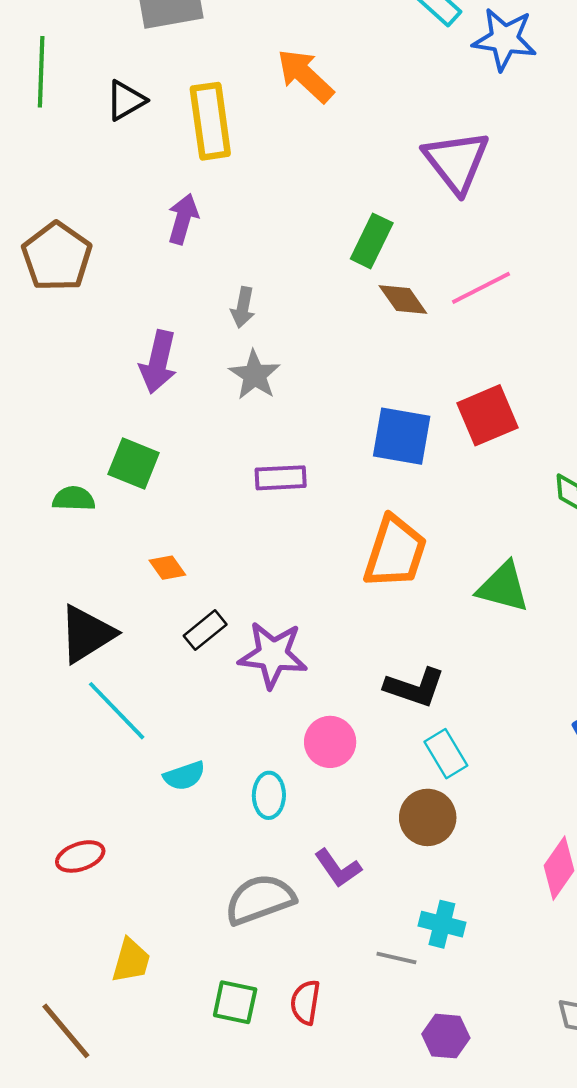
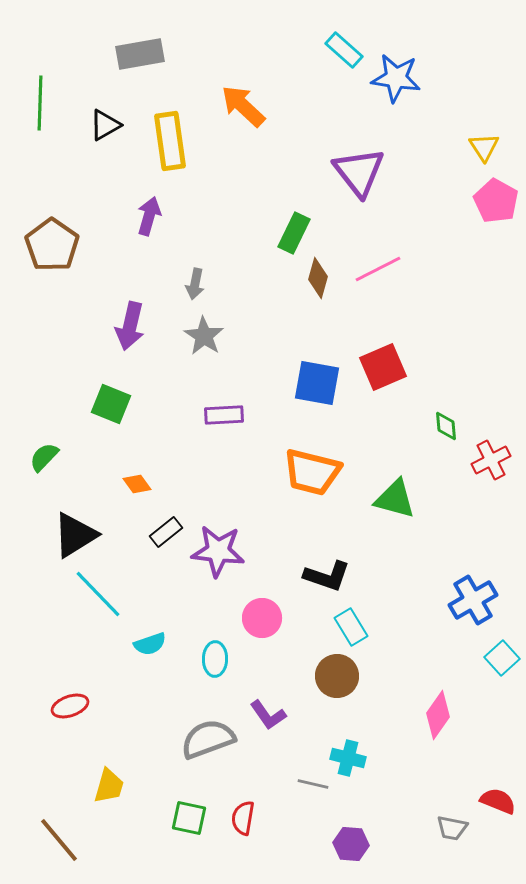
brown diamond: (403, 300) -> (318, 278), turned 51
green semicircle: (74, 499) -> (44, 457), moved, turned -48
orange trapezoid: (395, 552) -> (312, 472), turned 86

